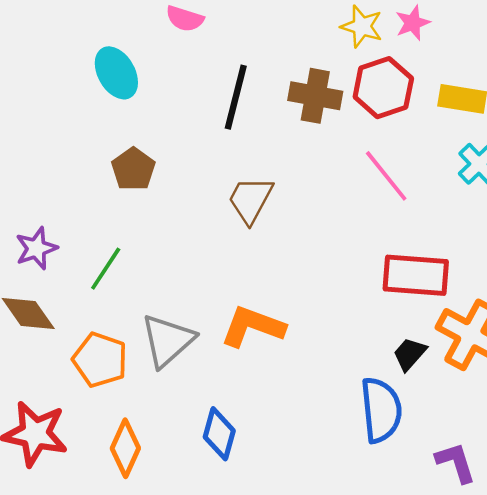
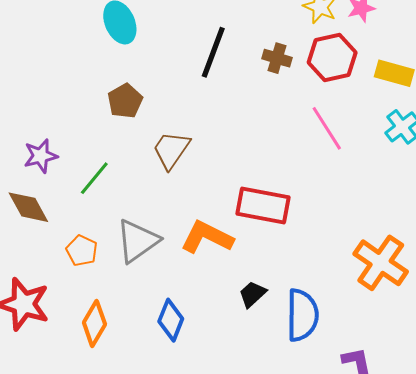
brown cross: (315, 96) -> (277, 58), size x0.7
brown trapezoid: (251, 200) -> (171, 150), moved
red rectangle: (416, 275) -> (263, 206), moved
black trapezoid: (410, 354) -> (253, 294), moved
orange pentagon: (100, 360) -> (82, 251), size x0.7

